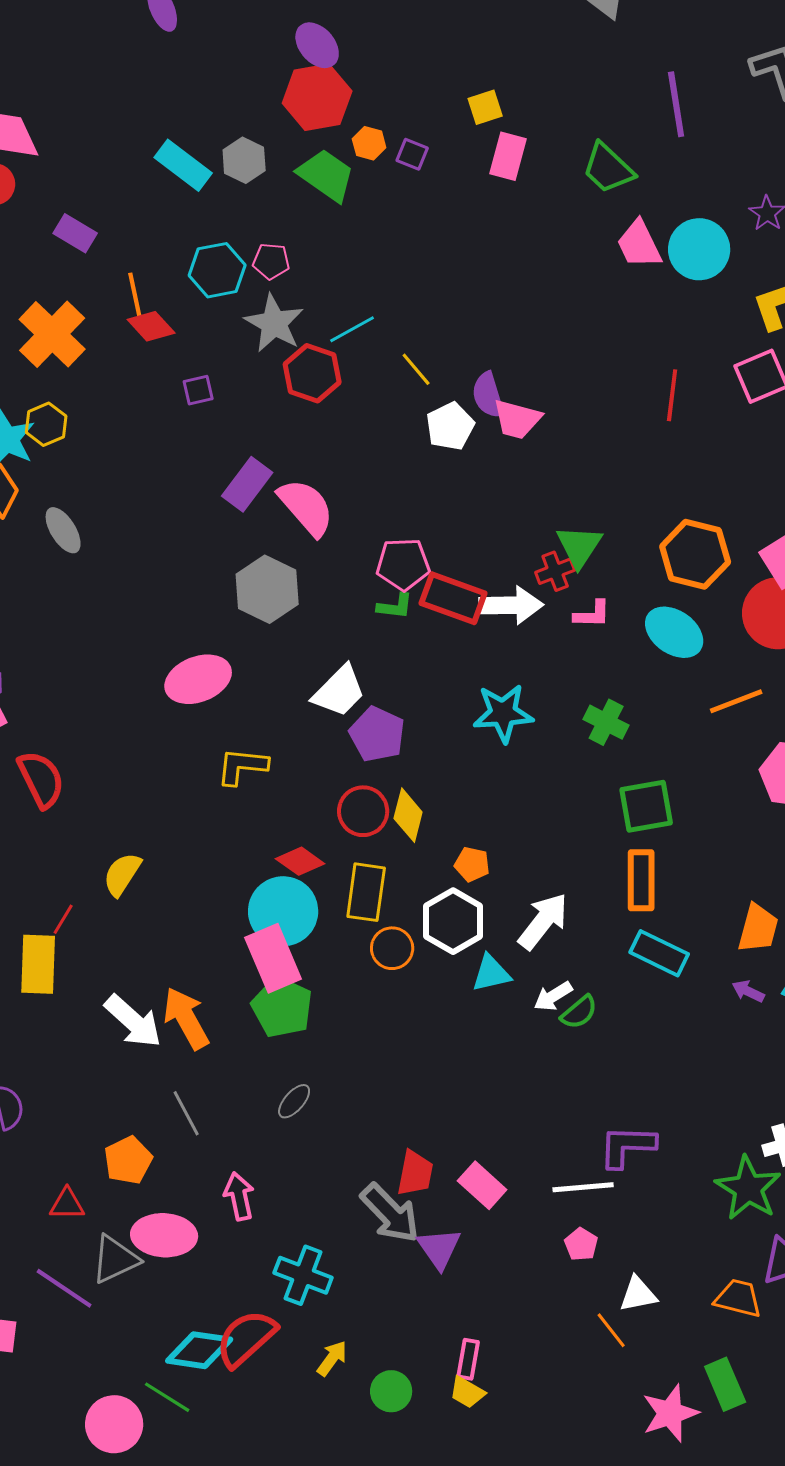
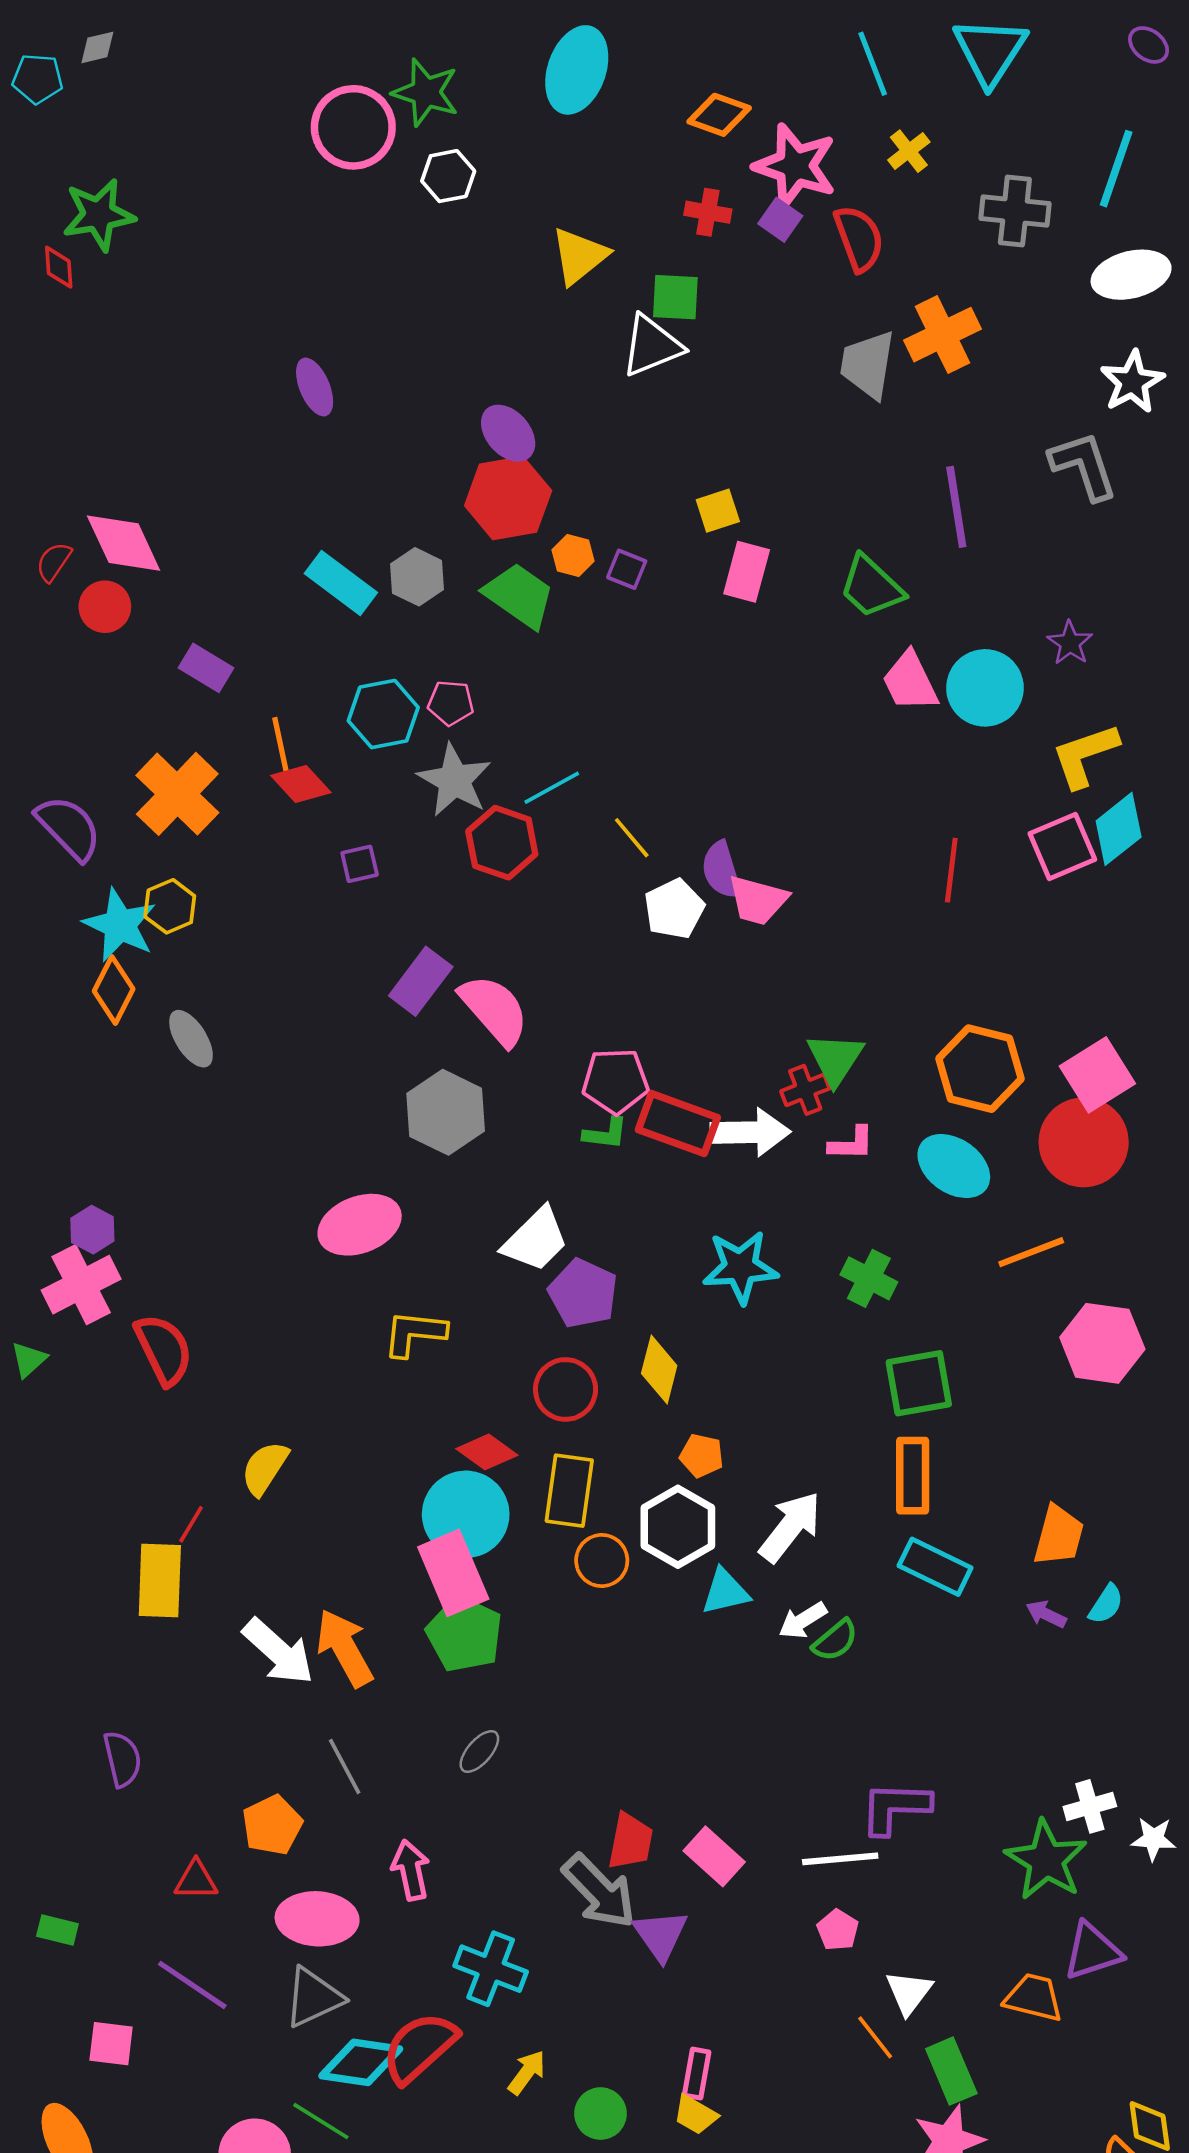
yellow diamond: (408, 815) -> (659, 1369), moved
gray triangle: (115, 1259) -> (313, 1997), moved
white triangle: (638, 1294) -> (909, 1992), turned -42
green rectangle: (725, 1384) -> (951, 2071), moved

